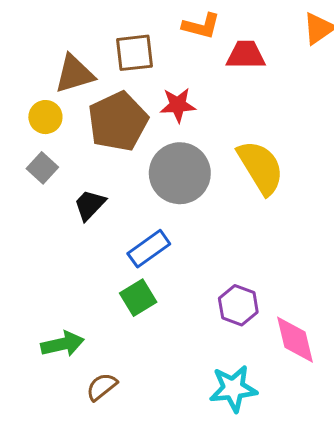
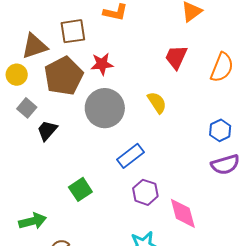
red trapezoid: (246, 55) -> (176, 57), moved, turned -64
yellow semicircle: (261, 167) -> (157, 103), size x0.6
gray square: (42, 168) -> (27, 108), moved
blue rectangle: (149, 249) -> (130, 156), moved

